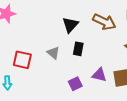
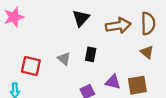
brown arrow: (104, 22) -> (118, 26), turned -35
black triangle: (70, 25) -> (81, 18), moved

